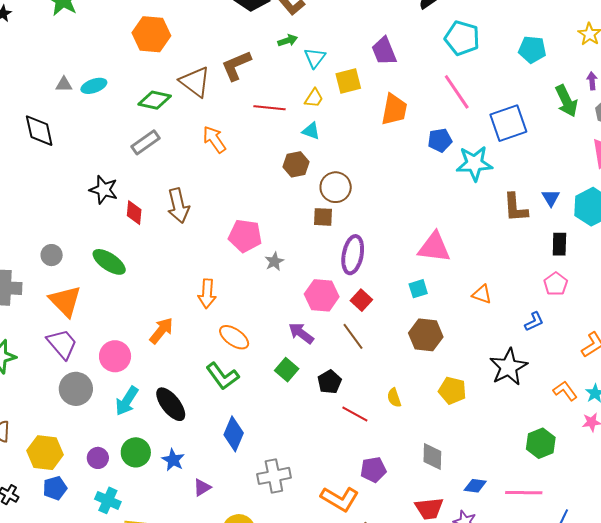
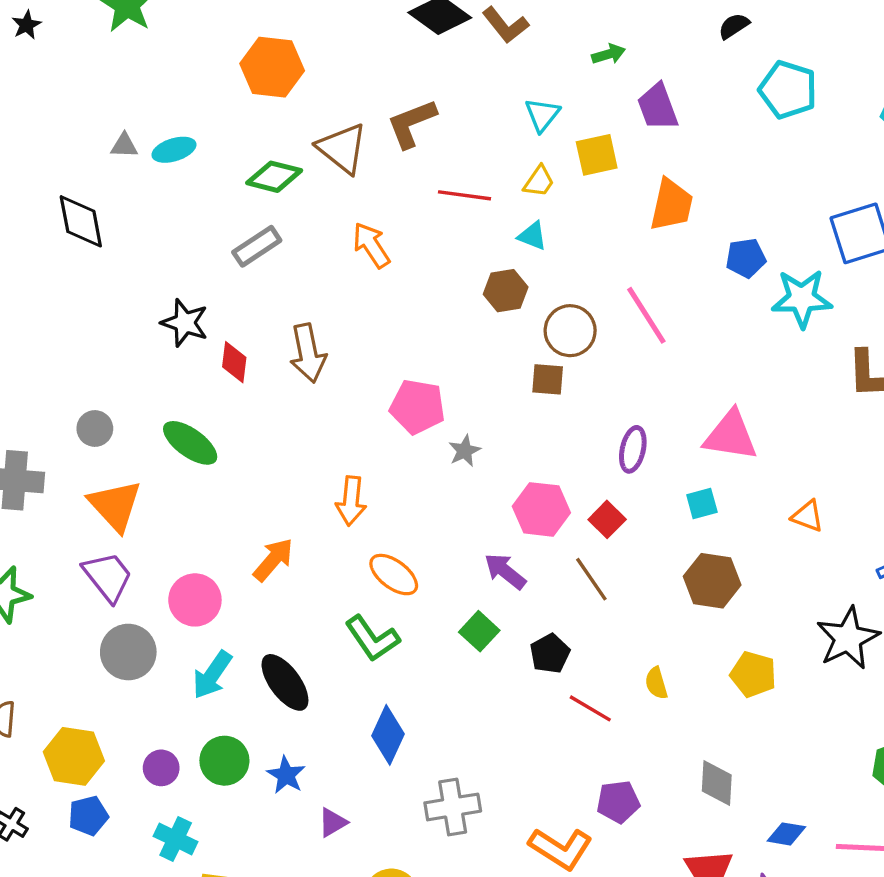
green arrow: (288, 40) -> (609, 54), moved
pink line: (457, 92) -> (646, 315), moved
purple ellipse: (353, 255) -> (633, 449), moved, size x0.7

